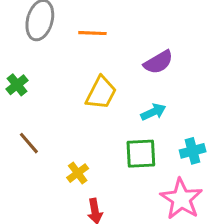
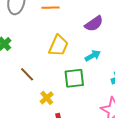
brown line: (29, 143) -> (27, 74), moved
green square: (141, 154) -> (74, 78), moved

